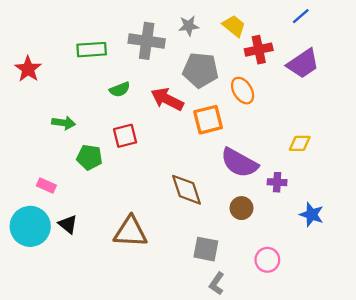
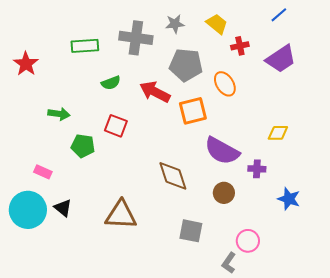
red cross: (259, 50) -> (240, 46), size x0.7
red square: (125, 136) -> (116, 126), turned 35
gray L-shape: (217, 284) -> (229, 263), moved

